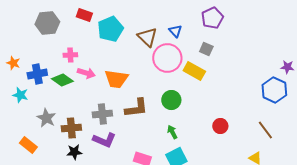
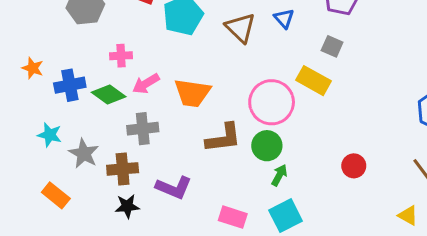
pink circle: (167, 58) -> (272, 102), moved
pink arrow: (86, 73) -> (146, 84), turned 132
cyan star: (20, 95) -> (50, 135), moved
green circle: (171, 100) -> (267, 146), moved
gray cross: (102, 114) -> (143, 129), moved
green arrow: (172, 132) -> (279, 175), turned 56

